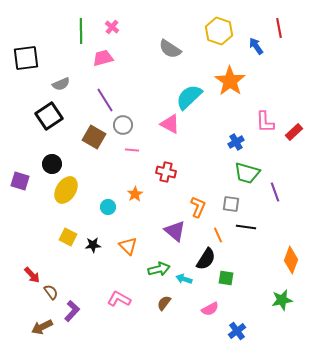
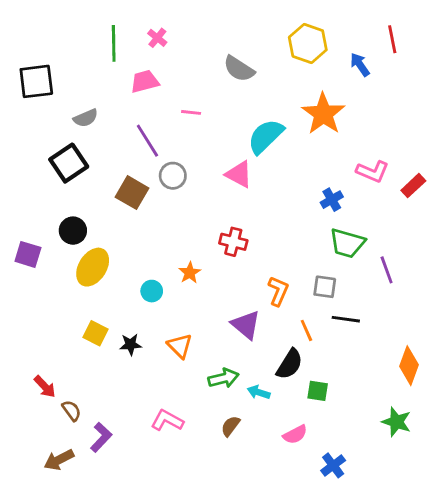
pink L-shape: (265, 122) -> (373, 171), turned -65
pink line: (132, 150) -> (191, 112), moved
green star: (282, 300) -> (396, 422), turned 30

